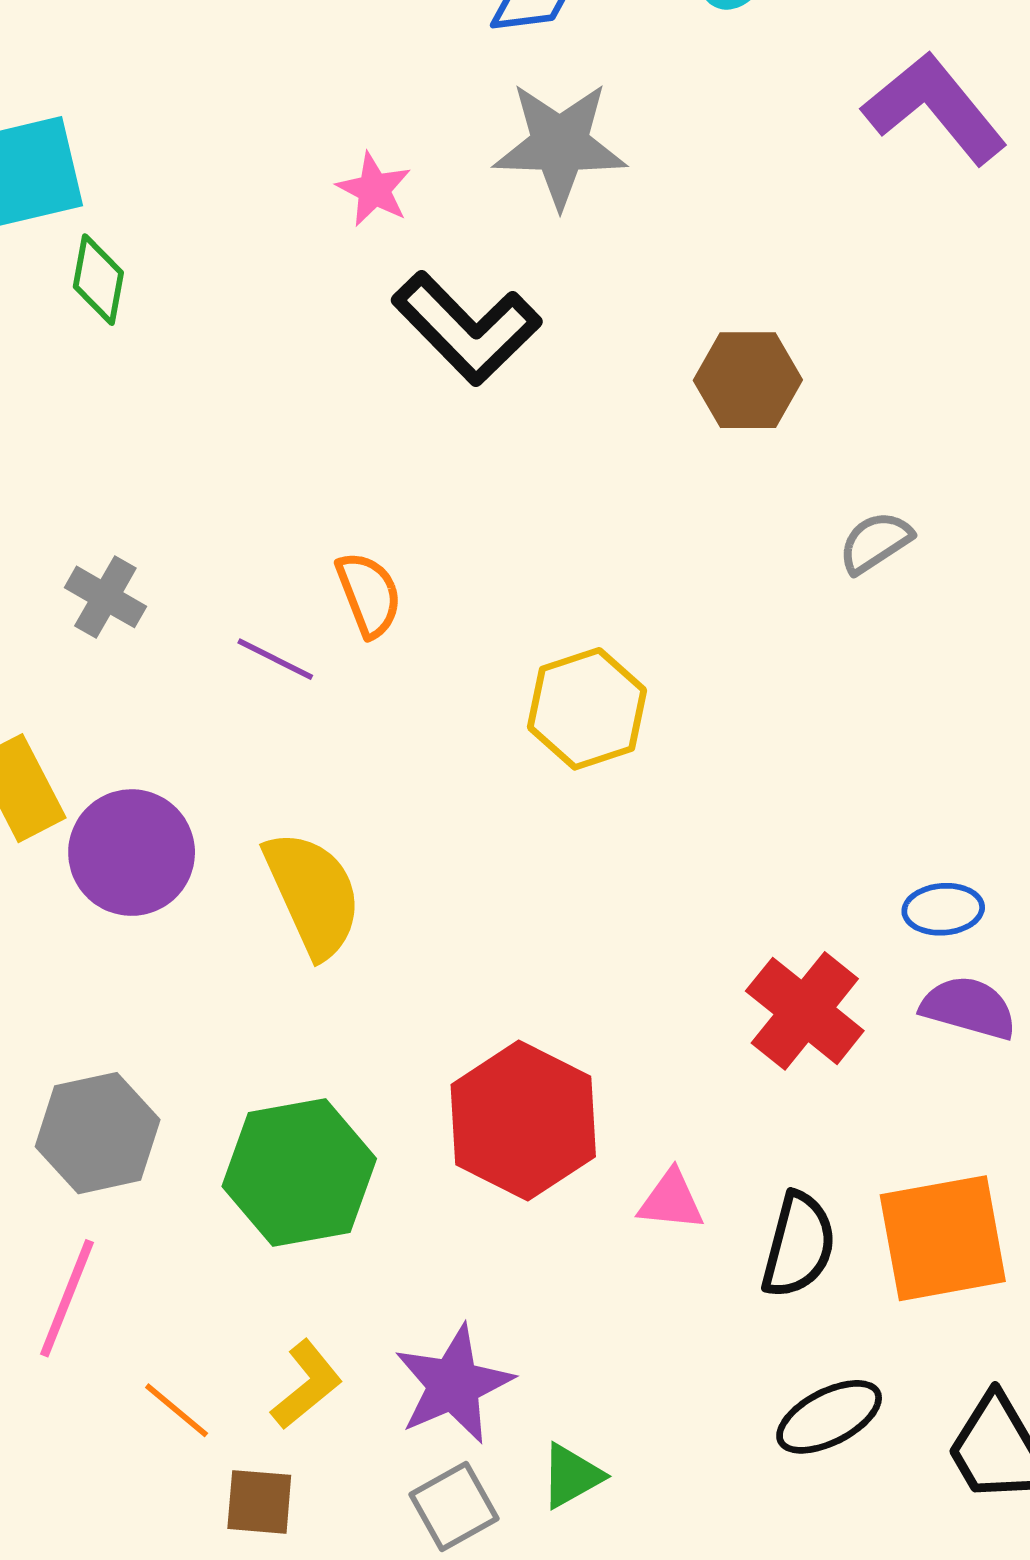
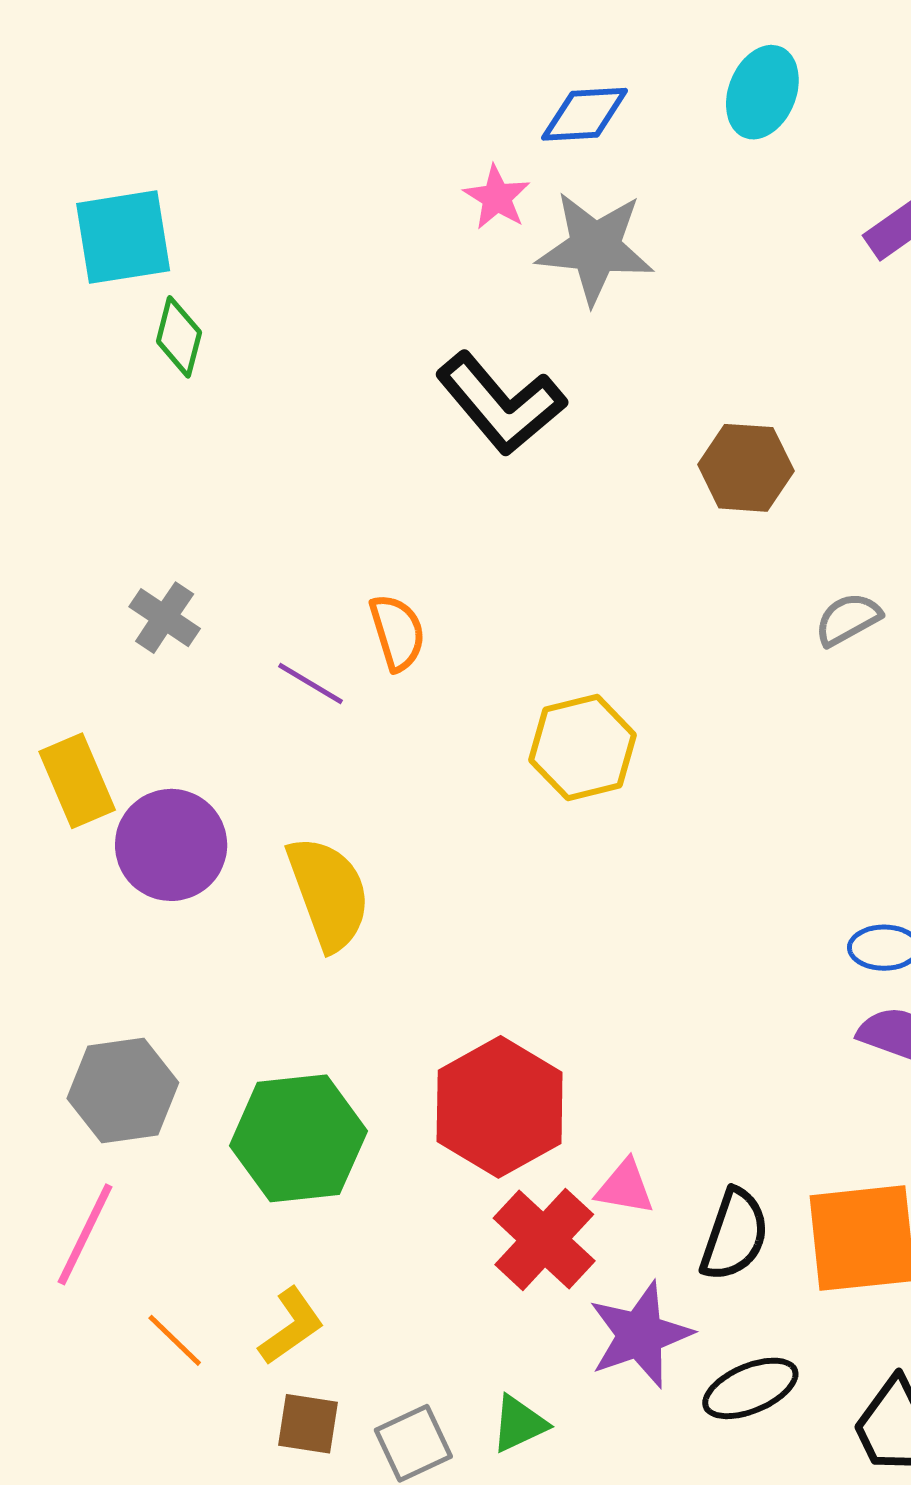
pink star: (374, 189) -> (497, 197), moved
red cross: (805, 1011) -> (544, 1240), moved
purple star: (454, 1384) -> (640, 1335), moved
brown square: (259, 1502) -> (308, 1424), moved

